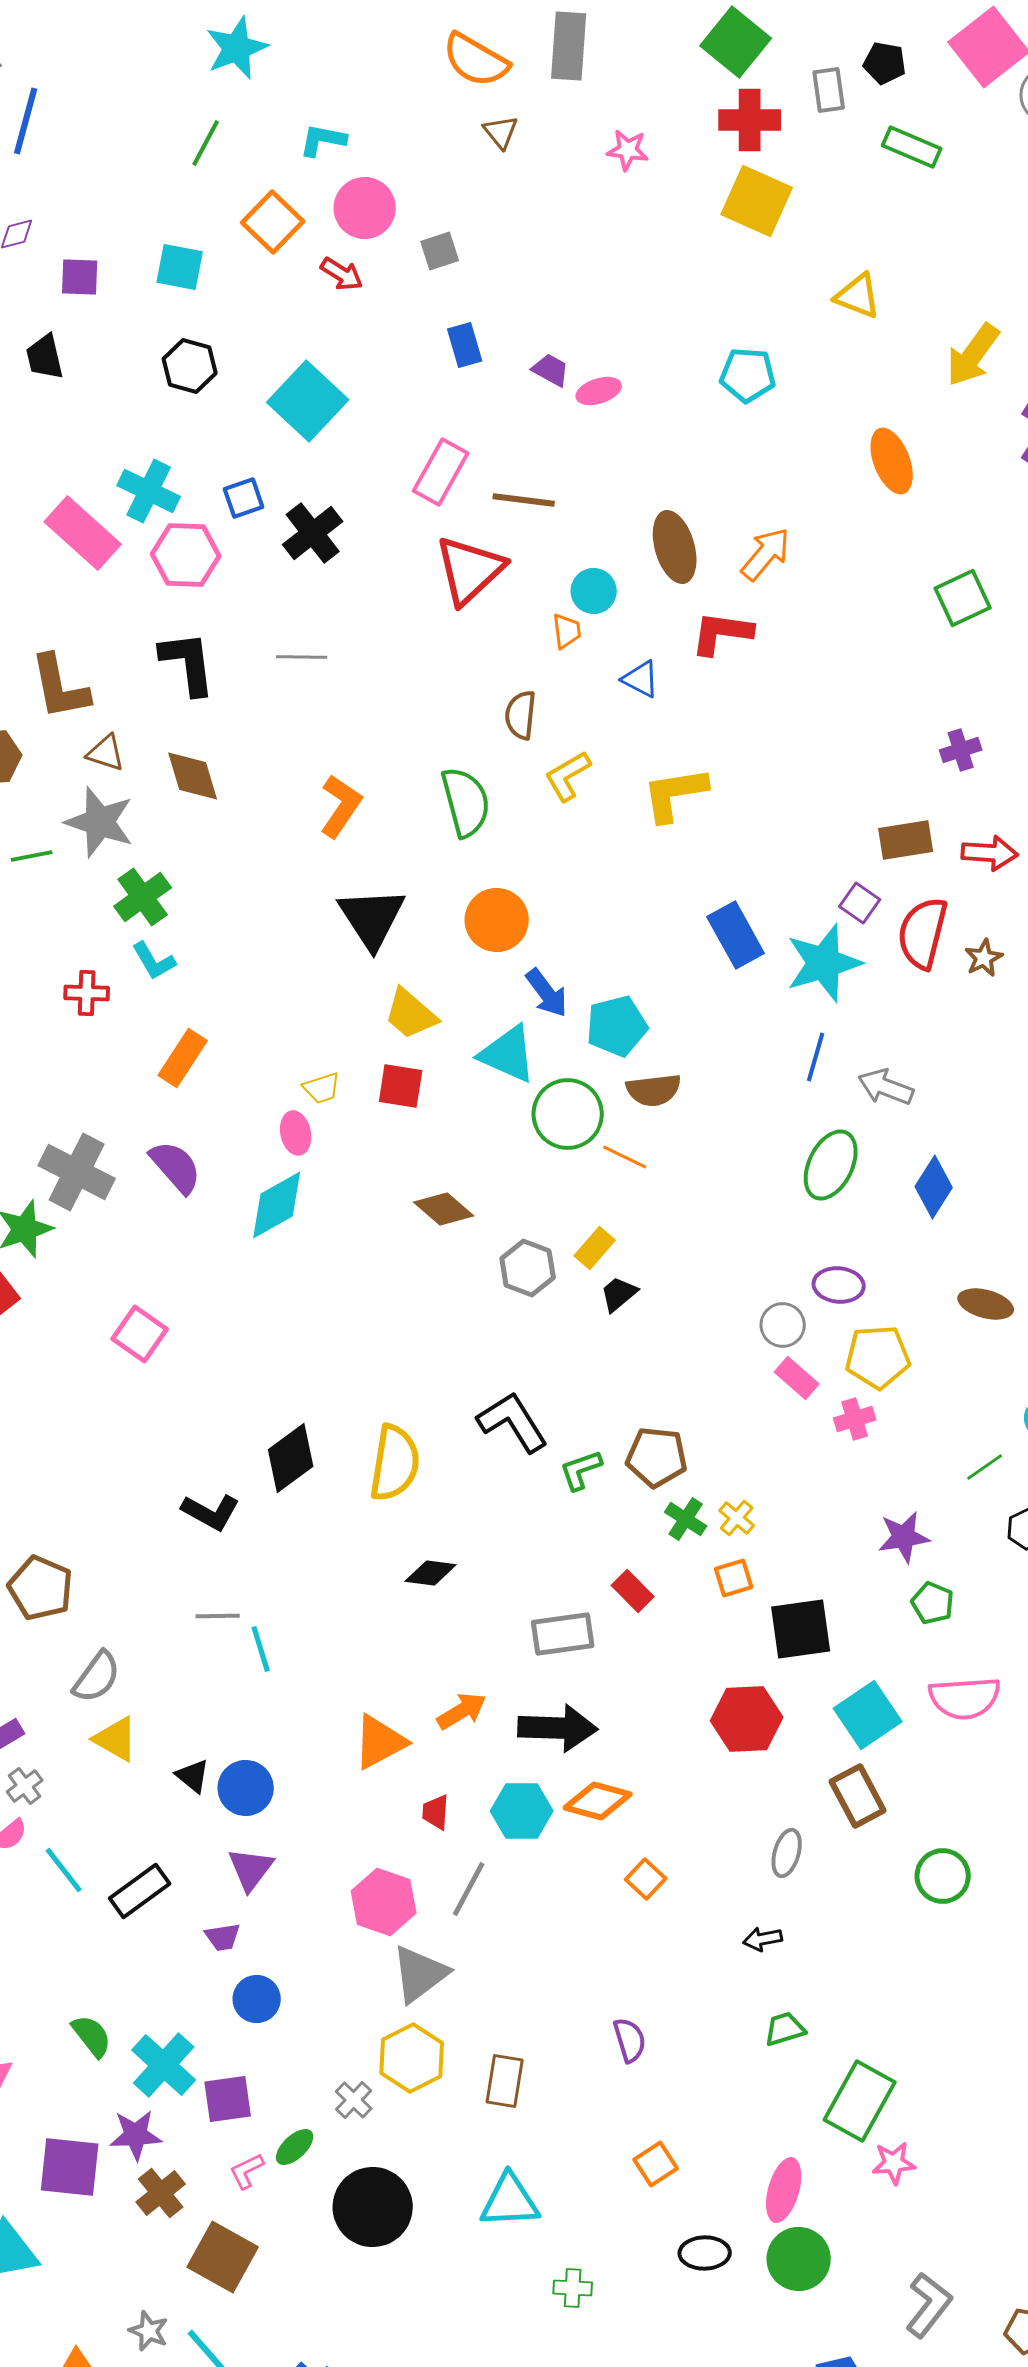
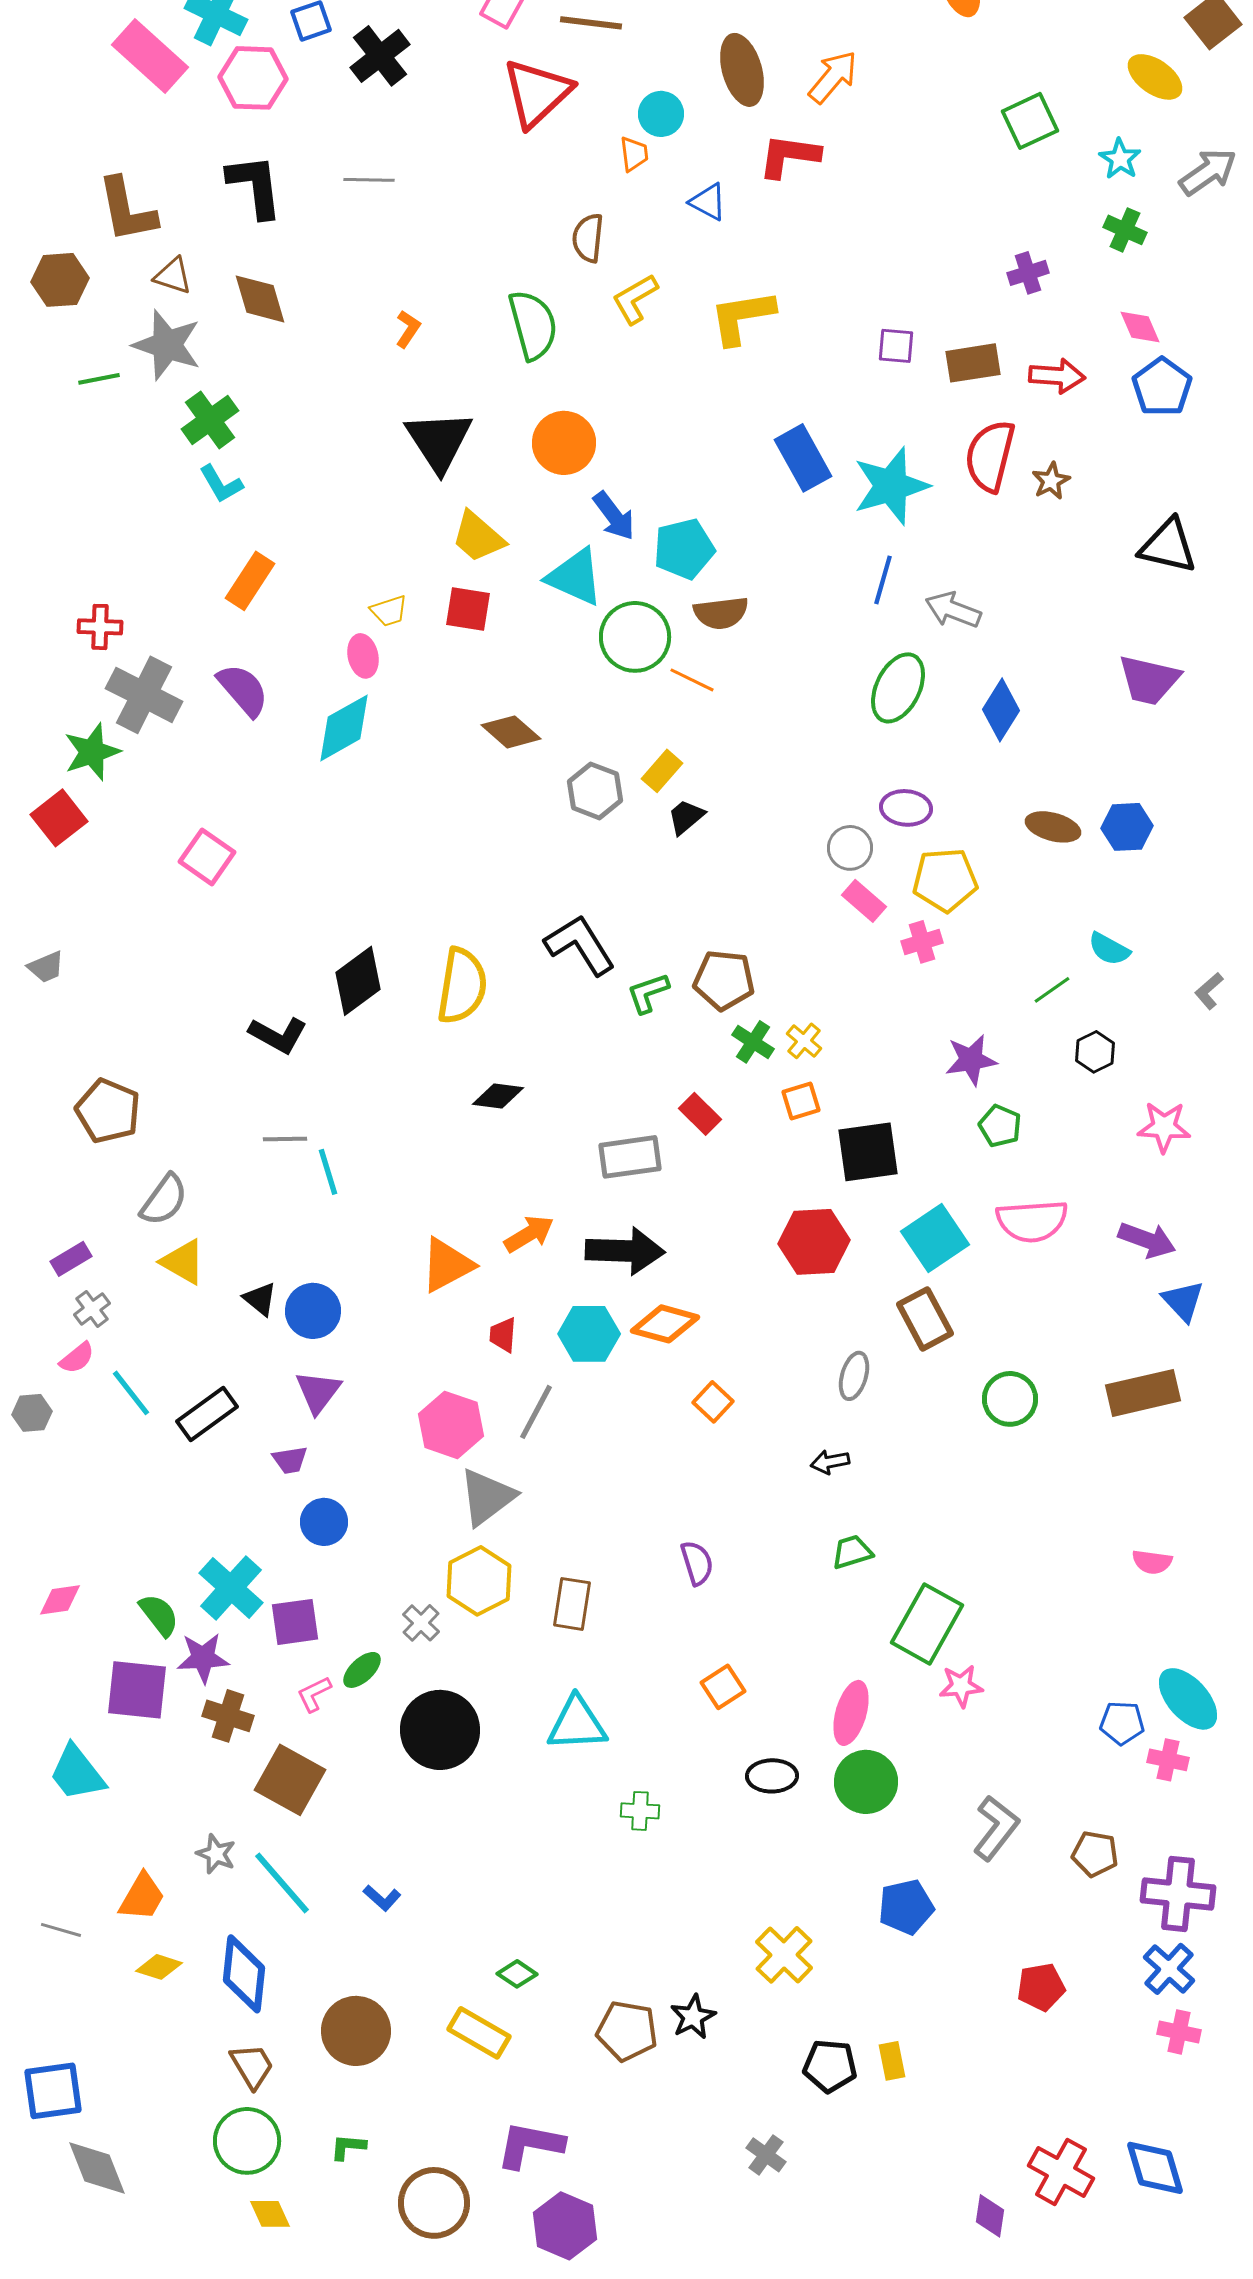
orange L-shape: (341, 806) -> (408, 329), size x0.6
purple square: (860, 903) -> (896, 346), moved, turned -30
red cross: (87, 993) -> (100, 627), moved
green semicircle: (92, 2036) -> (159, 1615), moved
brown cross: (161, 2193) -> (228, 1716), turned -33

